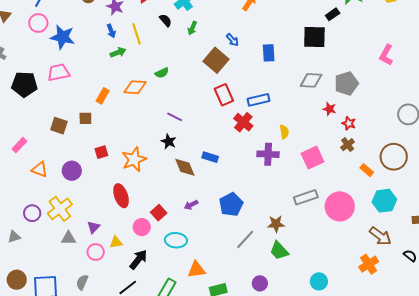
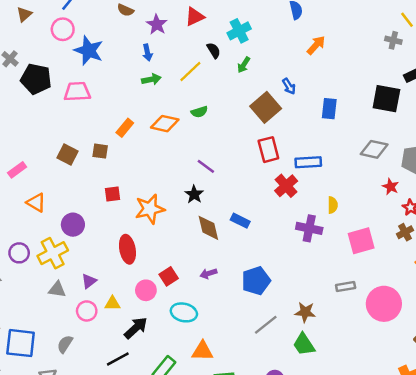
yellow line: (137, 34) -> (190, 72), moved, turned 55
black pentagon: (24, 84) -> (36, 79), moved
purple circle: (72, 171) -> (73, 225), moved
gray rectangle: (306, 197) -> (346, 286), size x0.7

